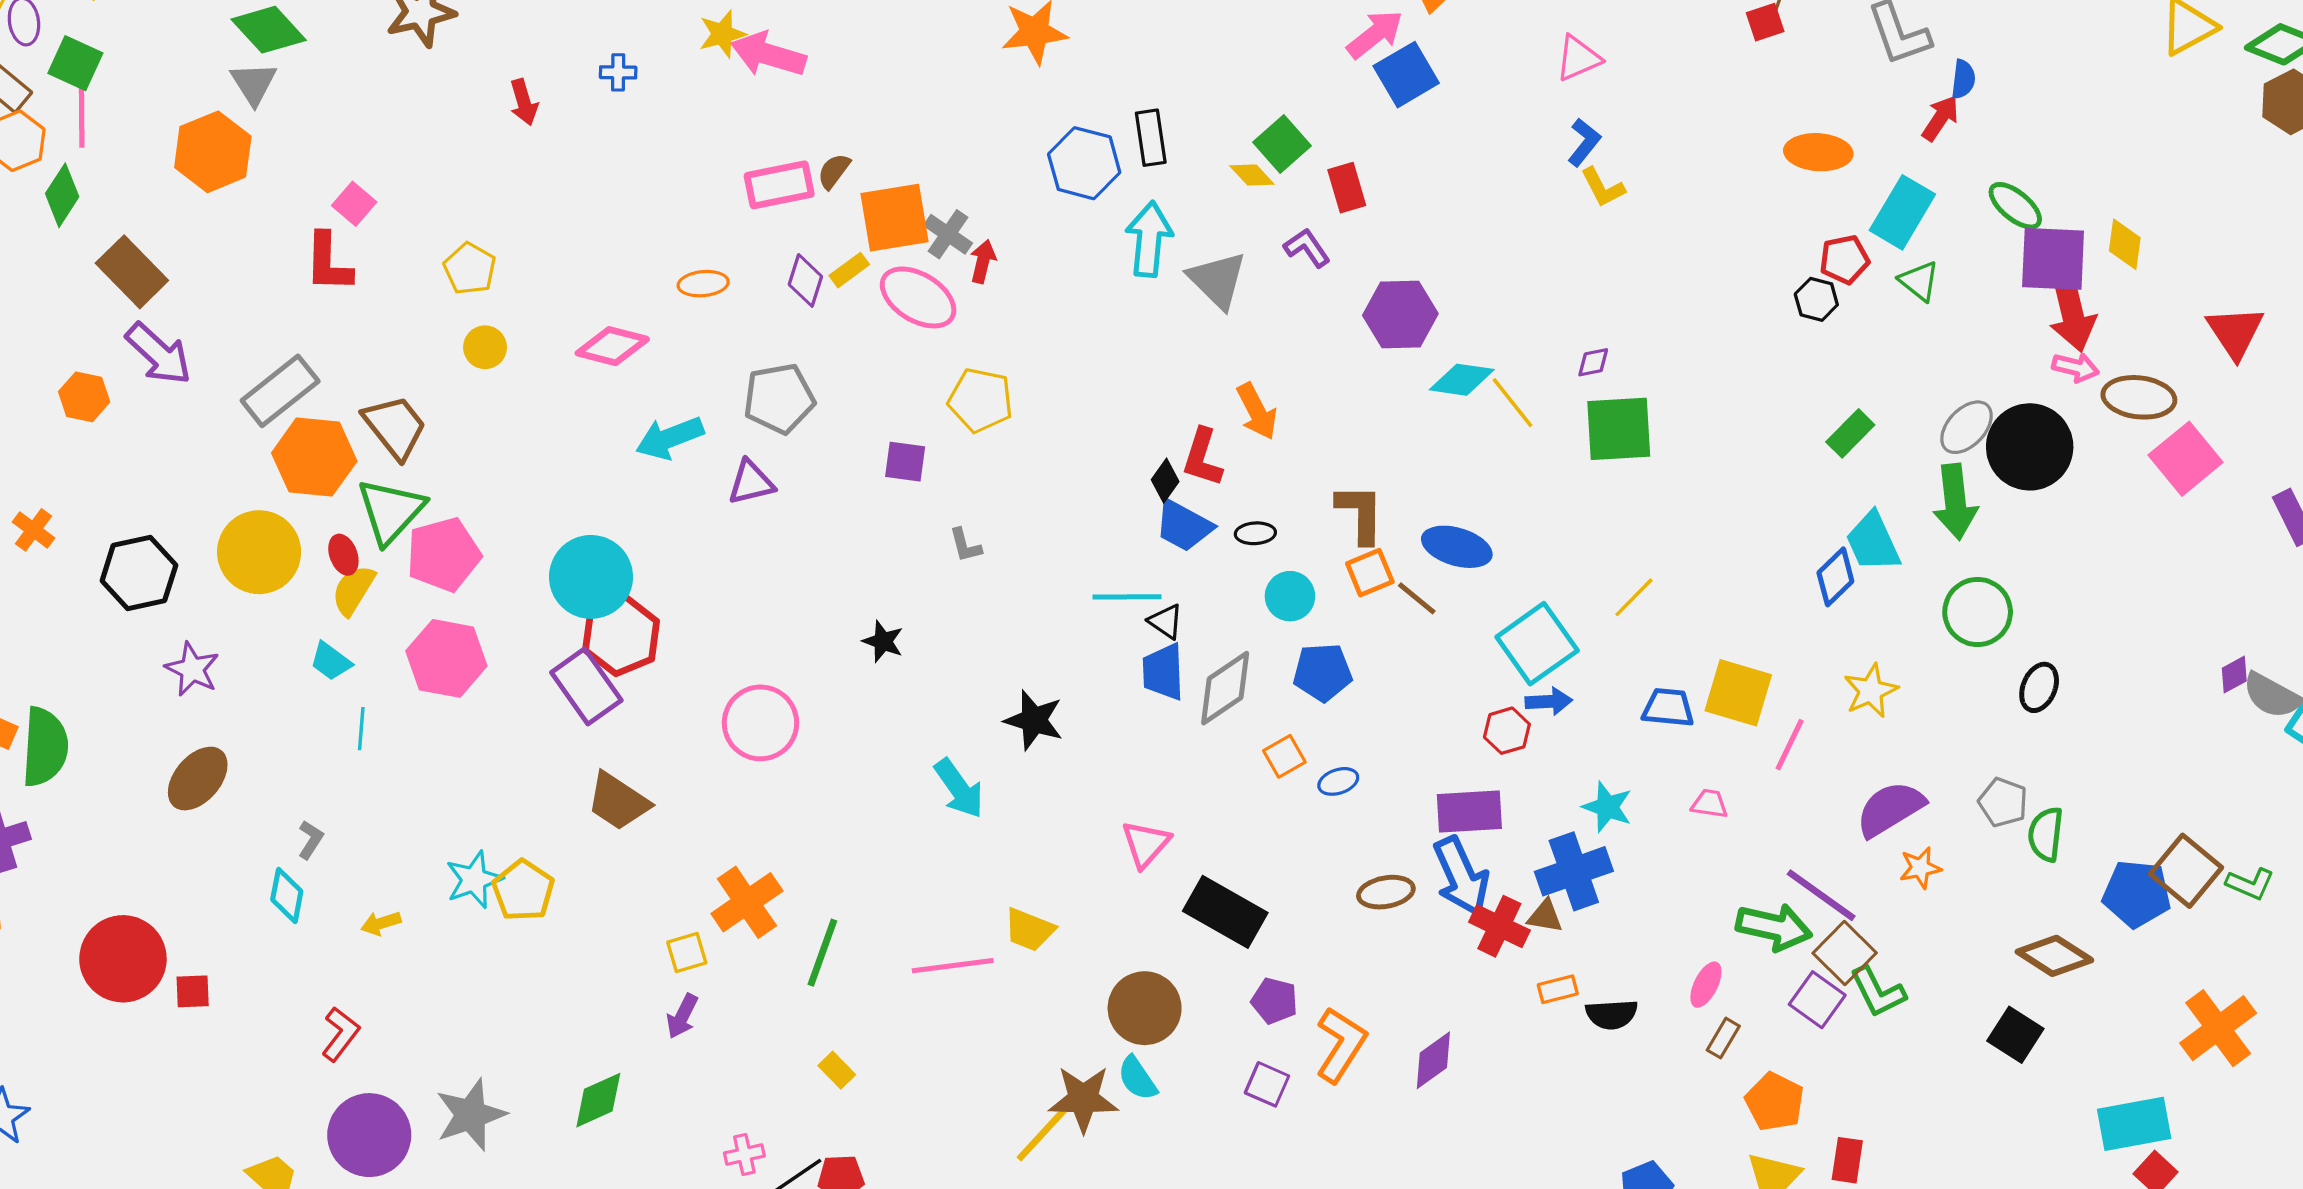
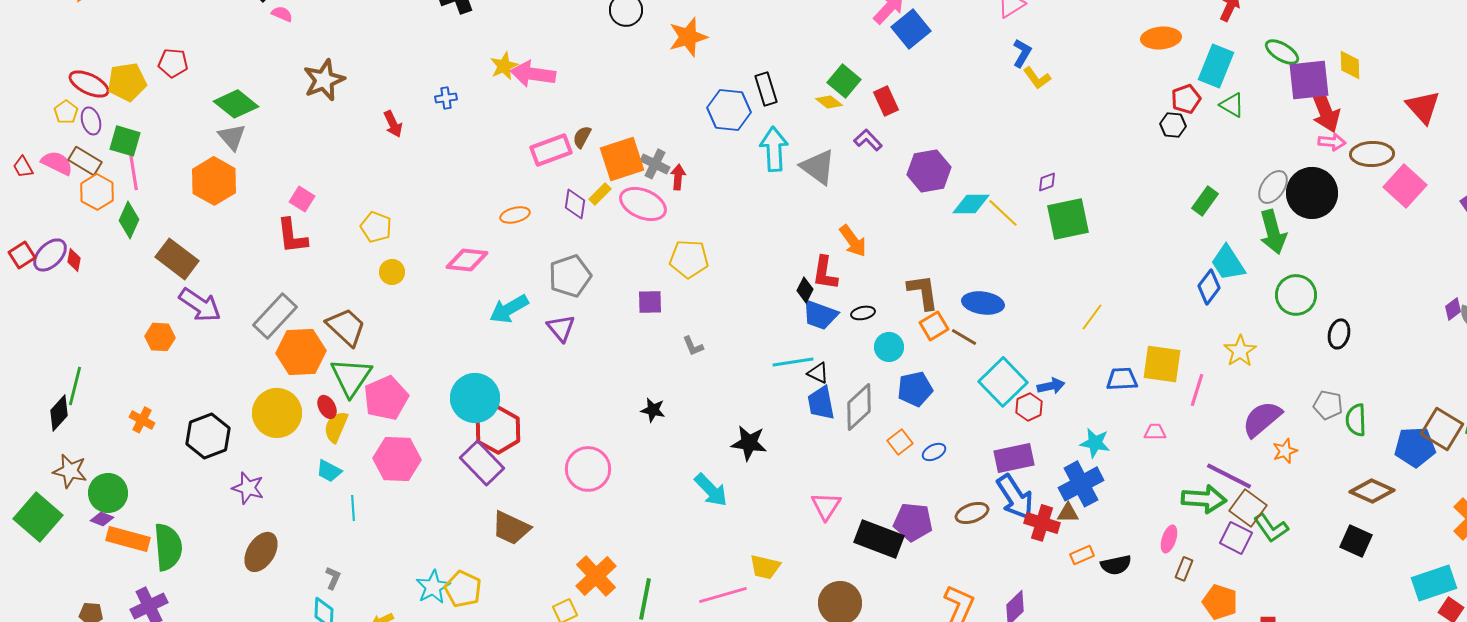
purple triangle: (751, 482) -> (561, 328), turned -48
cyan square: (1537, 644) -> (1003, 382), moved
purple pentagon: (1275, 1001) -> (913, 522), moved, size x1.4

